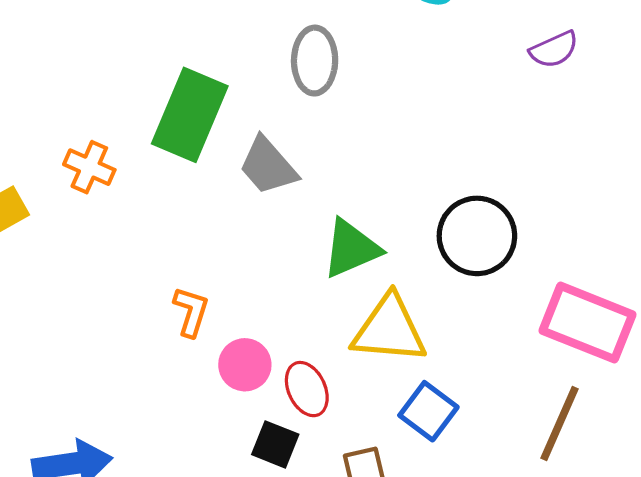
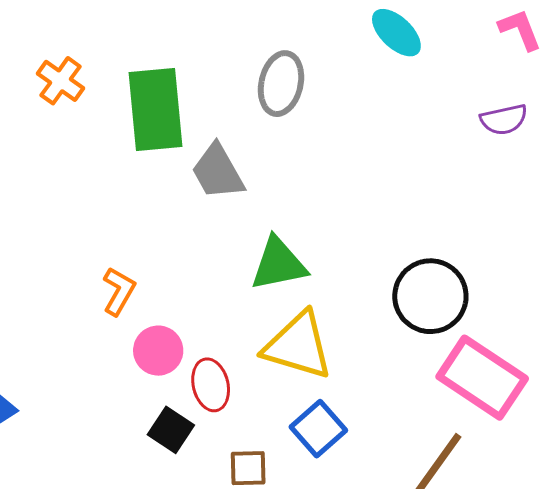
green rectangle: (190, 115) -> (156, 110), turned -40
orange cross: (89, 167) -> (61, 81), moved
black circle: (477, 236) -> (430, 296), moved

